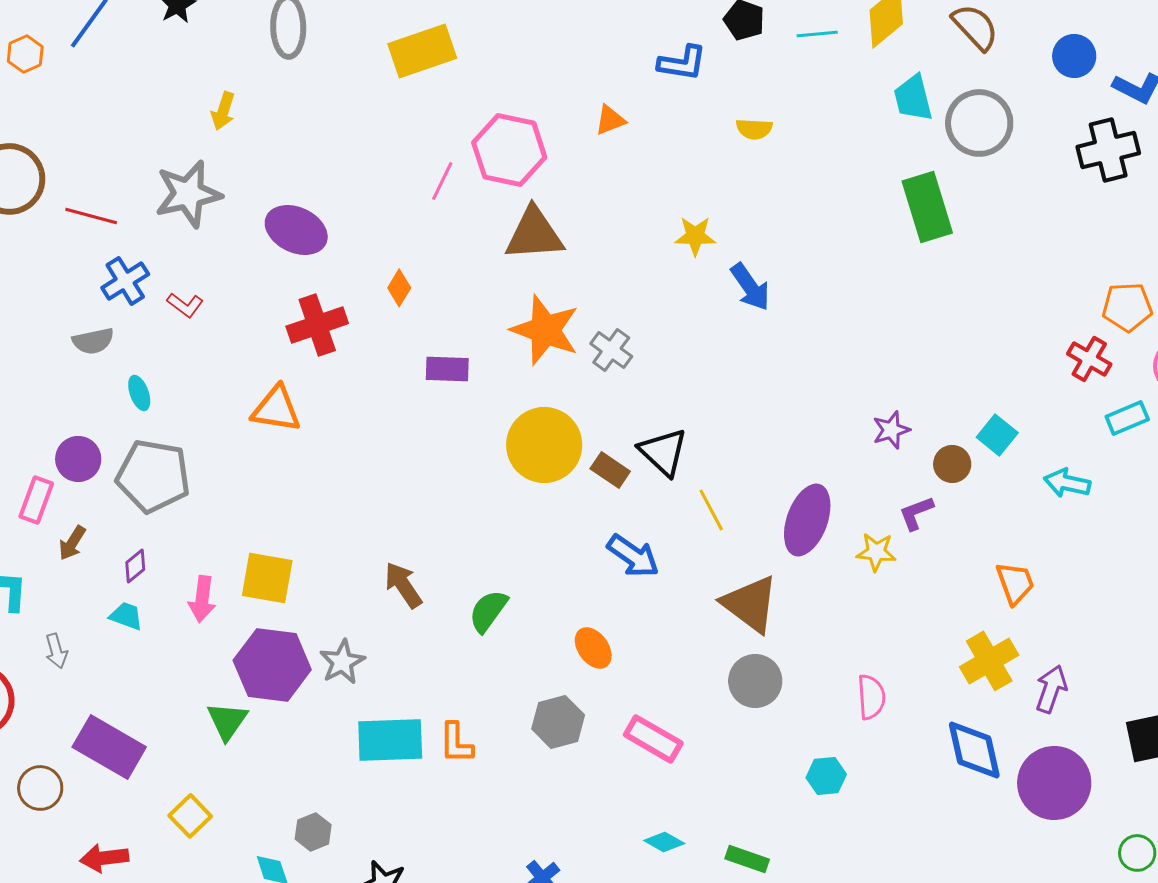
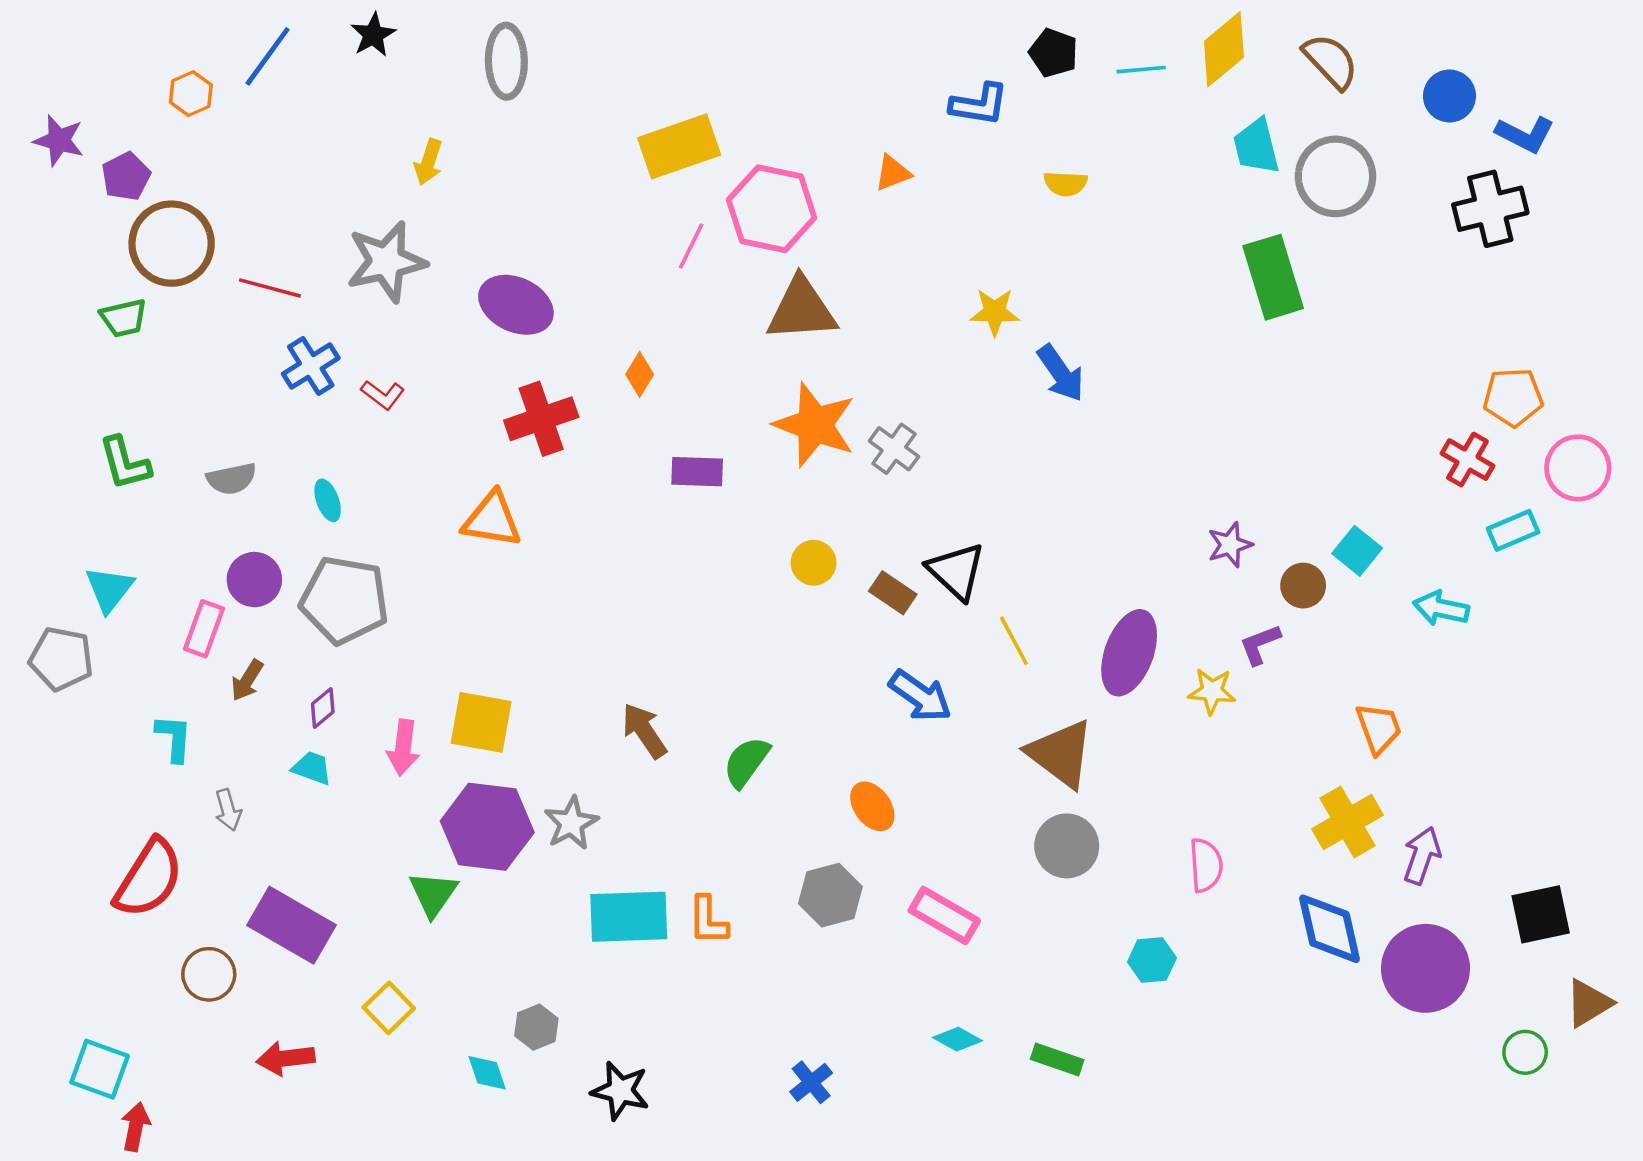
yellow rectangle: (422, 51) -> (679, 146), moved
gray semicircle: (93, 341) -> (232, 479), moved
yellow circle: (544, 445) -> (814, 563), size x0.5

